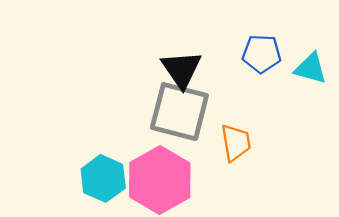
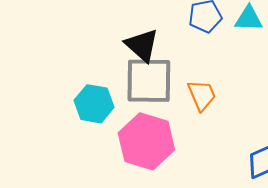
cyan hexagon: (103, 178) -> (94, 104), moved

